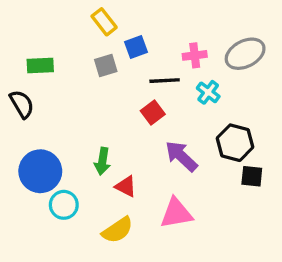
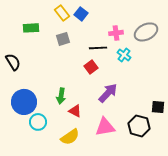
blue square: (136, 47) -> (81, 14), moved, turned -32
green rectangle: (40, 65) -> (31, 28), moved
black hexagon: (235, 143) -> (139, 126), moved
purple arrow: (181, 156) -> (108, 93), turned 90
black square: (252, 176) -> (158, 107), moved

